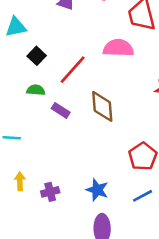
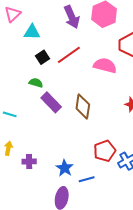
red line: (73, 70) -> (69, 55), moved
purple rectangle: (61, 110) -> (51, 102), size x1.5
blue line: (143, 196) -> (87, 179), moved

